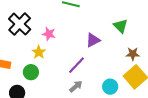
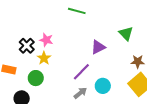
black cross: (20, 24) -> (27, 46), moved, size x0.7
pink star: (49, 34) -> (46, 40), moved
cyan circle: (110, 87) -> (103, 86), moved

